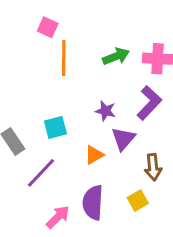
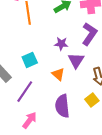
orange triangle: (94, 155) -> (58, 74), turned -40
pink arrow: (58, 217) -> (30, 120), moved

